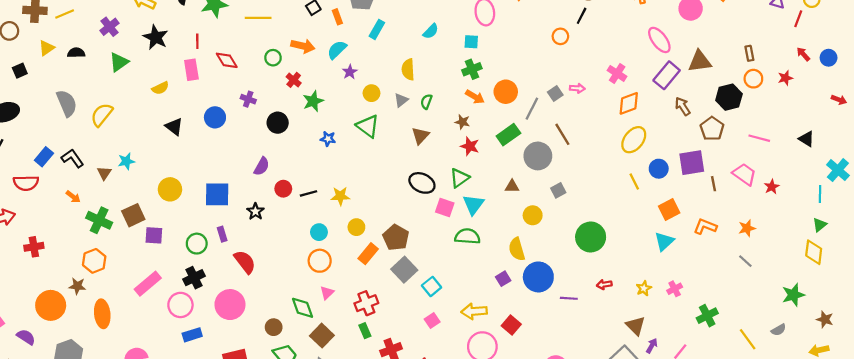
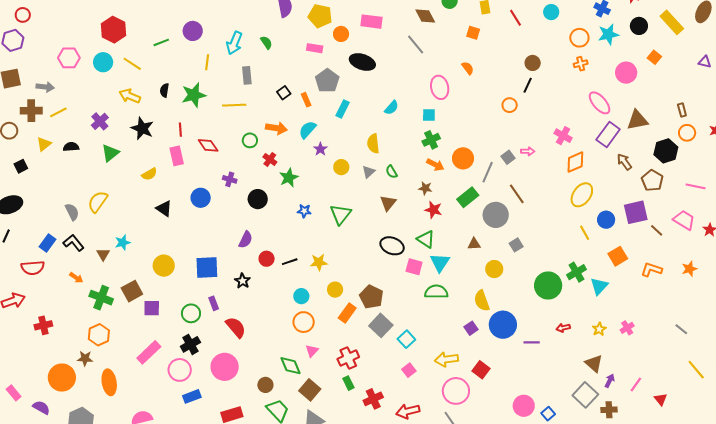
green semicircle: (426, 102) -> (392, 172), turned -48
gray semicircle: (67, 103) -> (72, 212), moved, size x0.7
green triangle: (368, 126) -> (340, 214), moved, turned 35
green triangle: (459, 178) -> (426, 239), turned -48
brown line: (713, 184) -> (657, 230), turned -32
cyan triangle: (664, 241) -> (599, 286), moved
gray line: (745, 261) -> (681, 329), moved
green cross: (707, 316) -> (576, 272), moved

